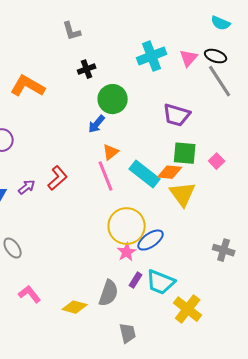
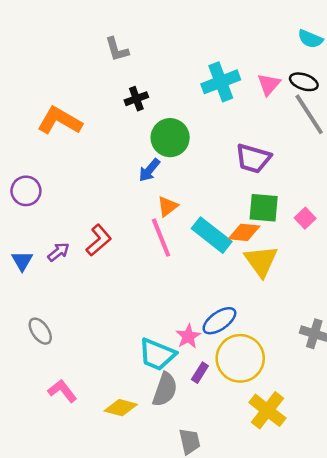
yellow circle: (127, 226) -> (240, 358), moved
cyan trapezoid: (161, 282) -> (157, 354), moved

